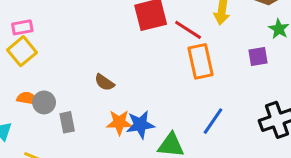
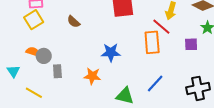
red line: (188, 30) -> (161, 27), moved
brown semicircle: (104, 82) -> (74, 22), moved
blue star: (140, 125) -> (111, 52), moved

